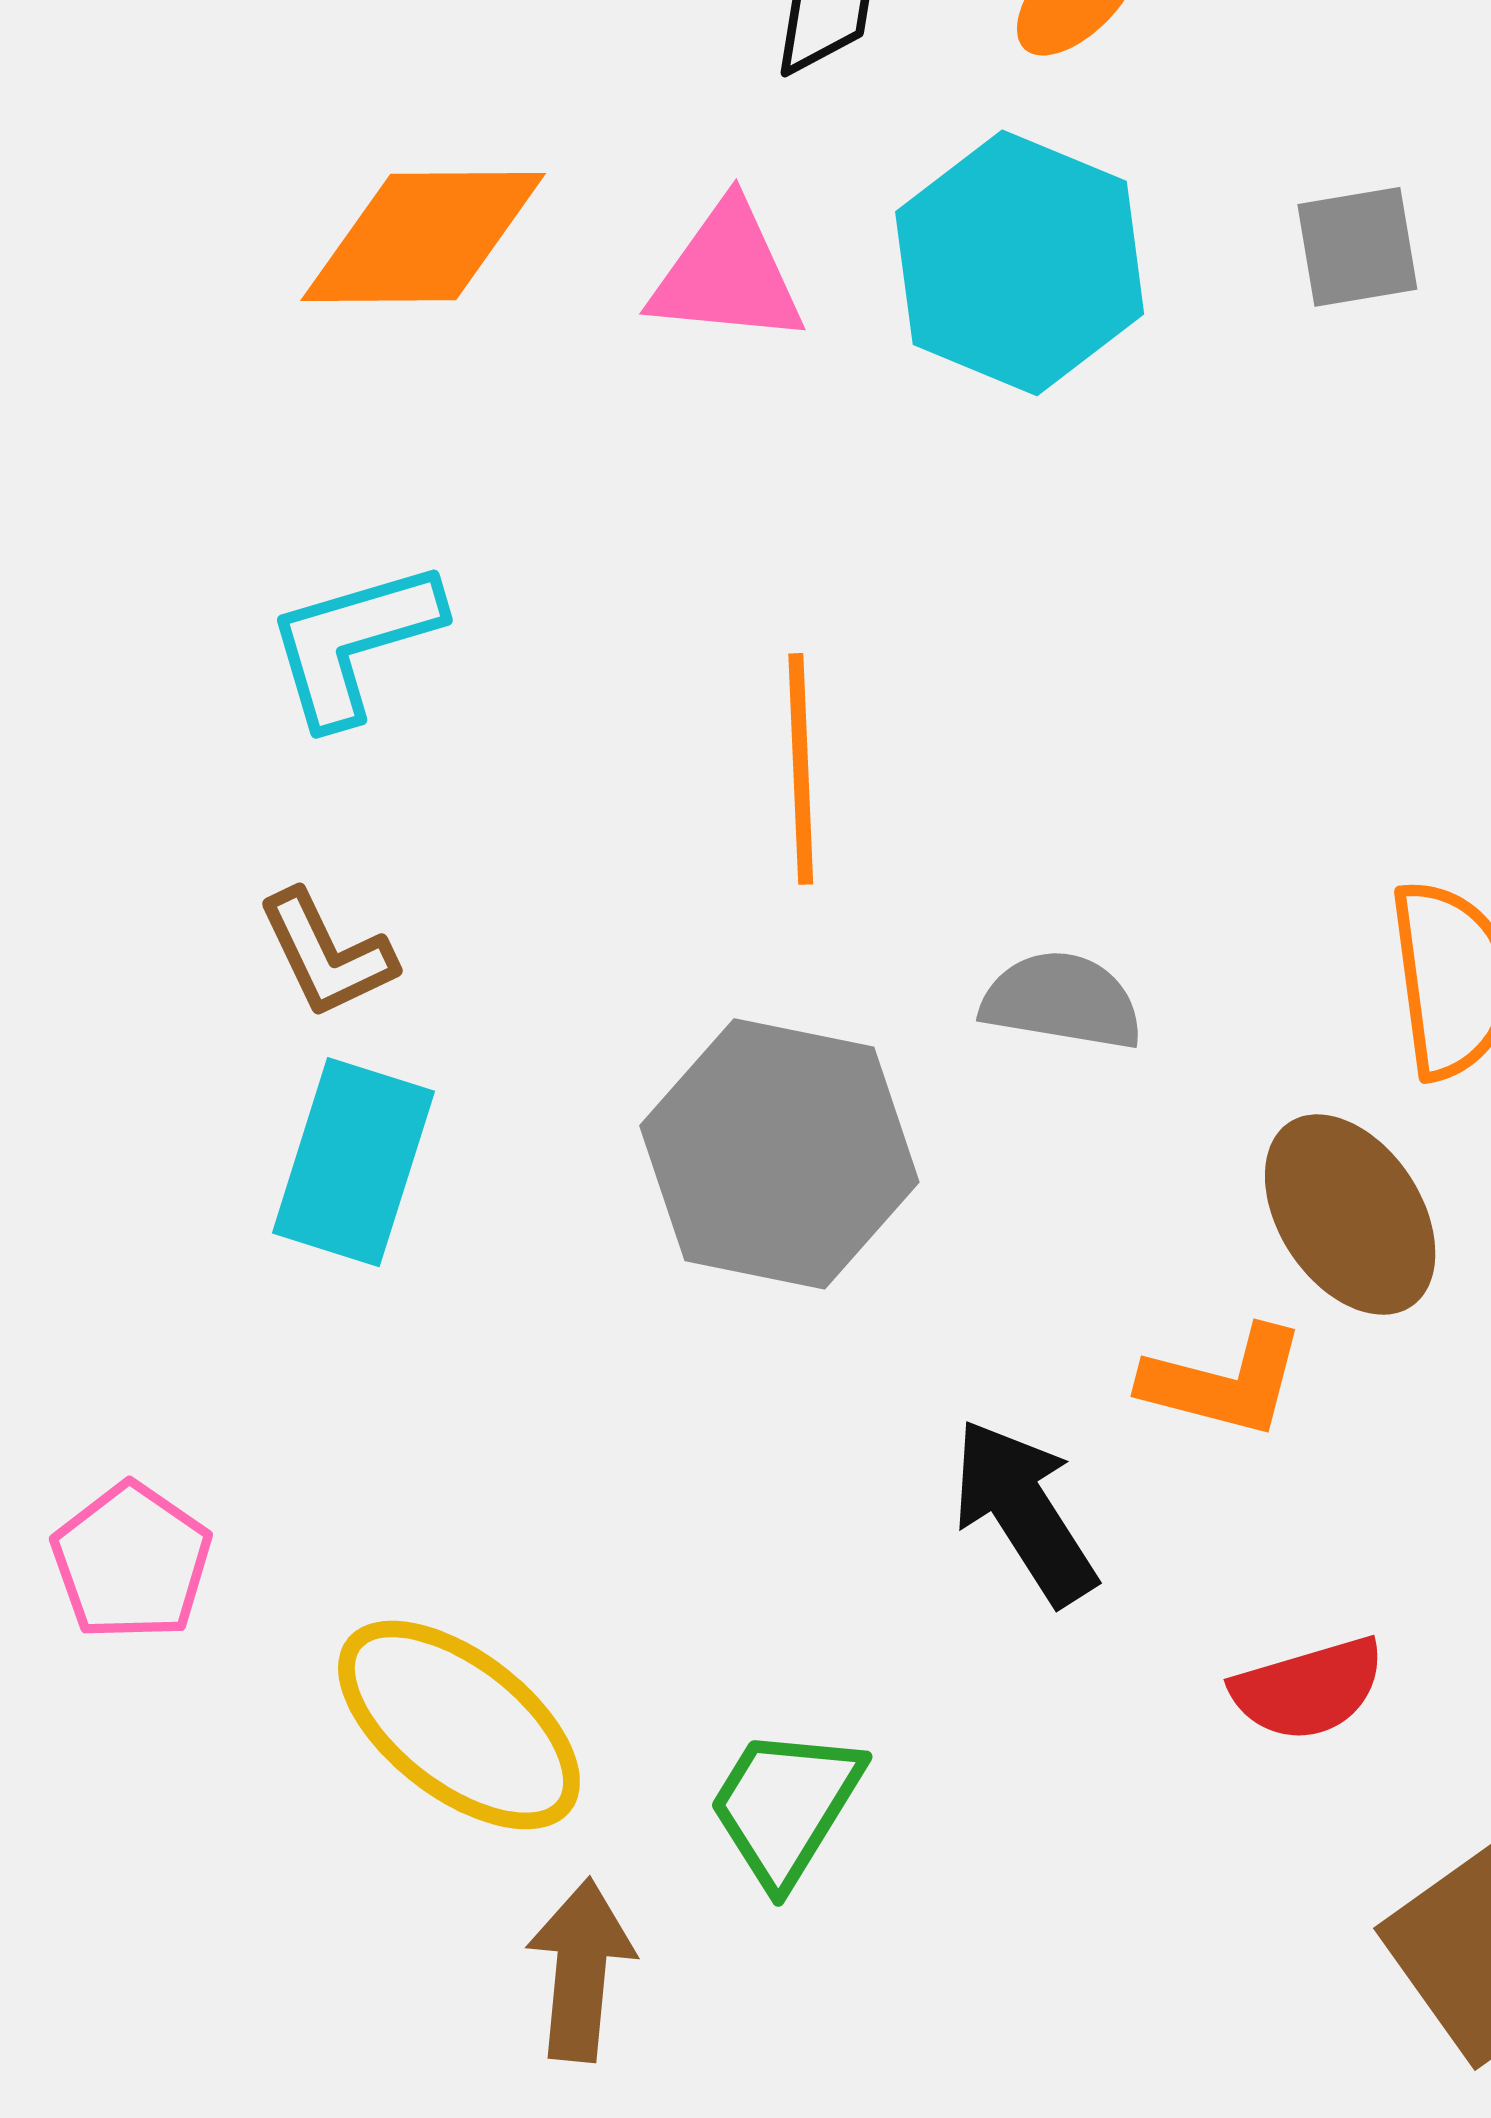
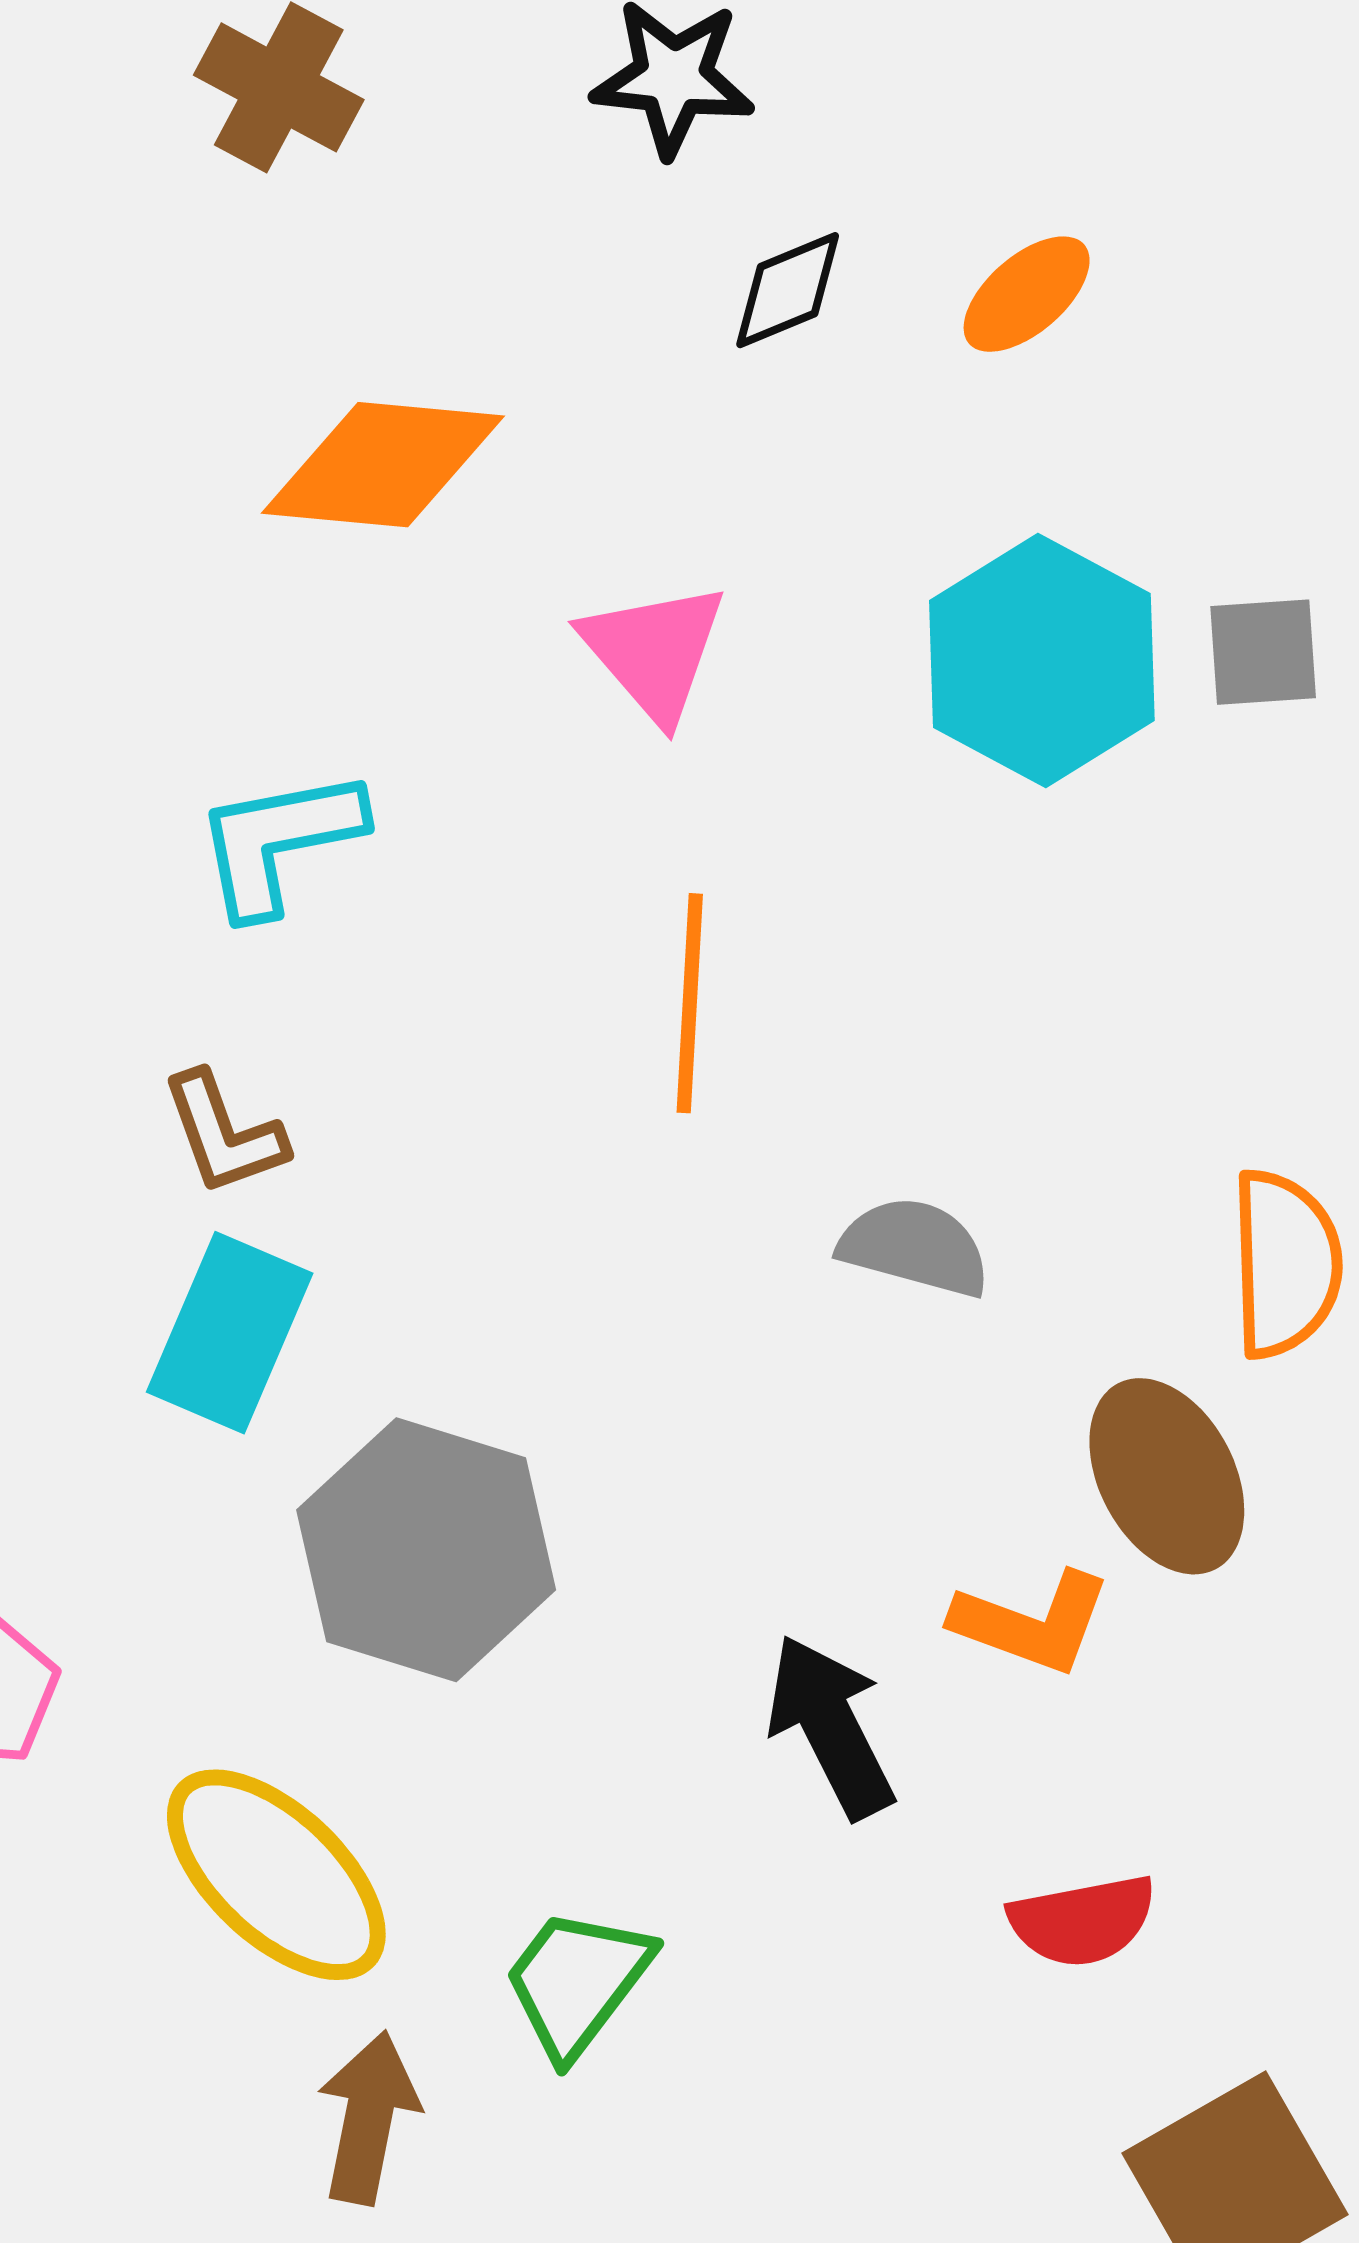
gray square: (1357, 247) -> (1263, 652), moved
cyan hexagon: (1020, 263) -> (1042, 661), moved
pink triangle: (727, 274) -> (654, 651), moved, turned 38
gray hexagon: (779, 1154) -> (426, 1550), moved

